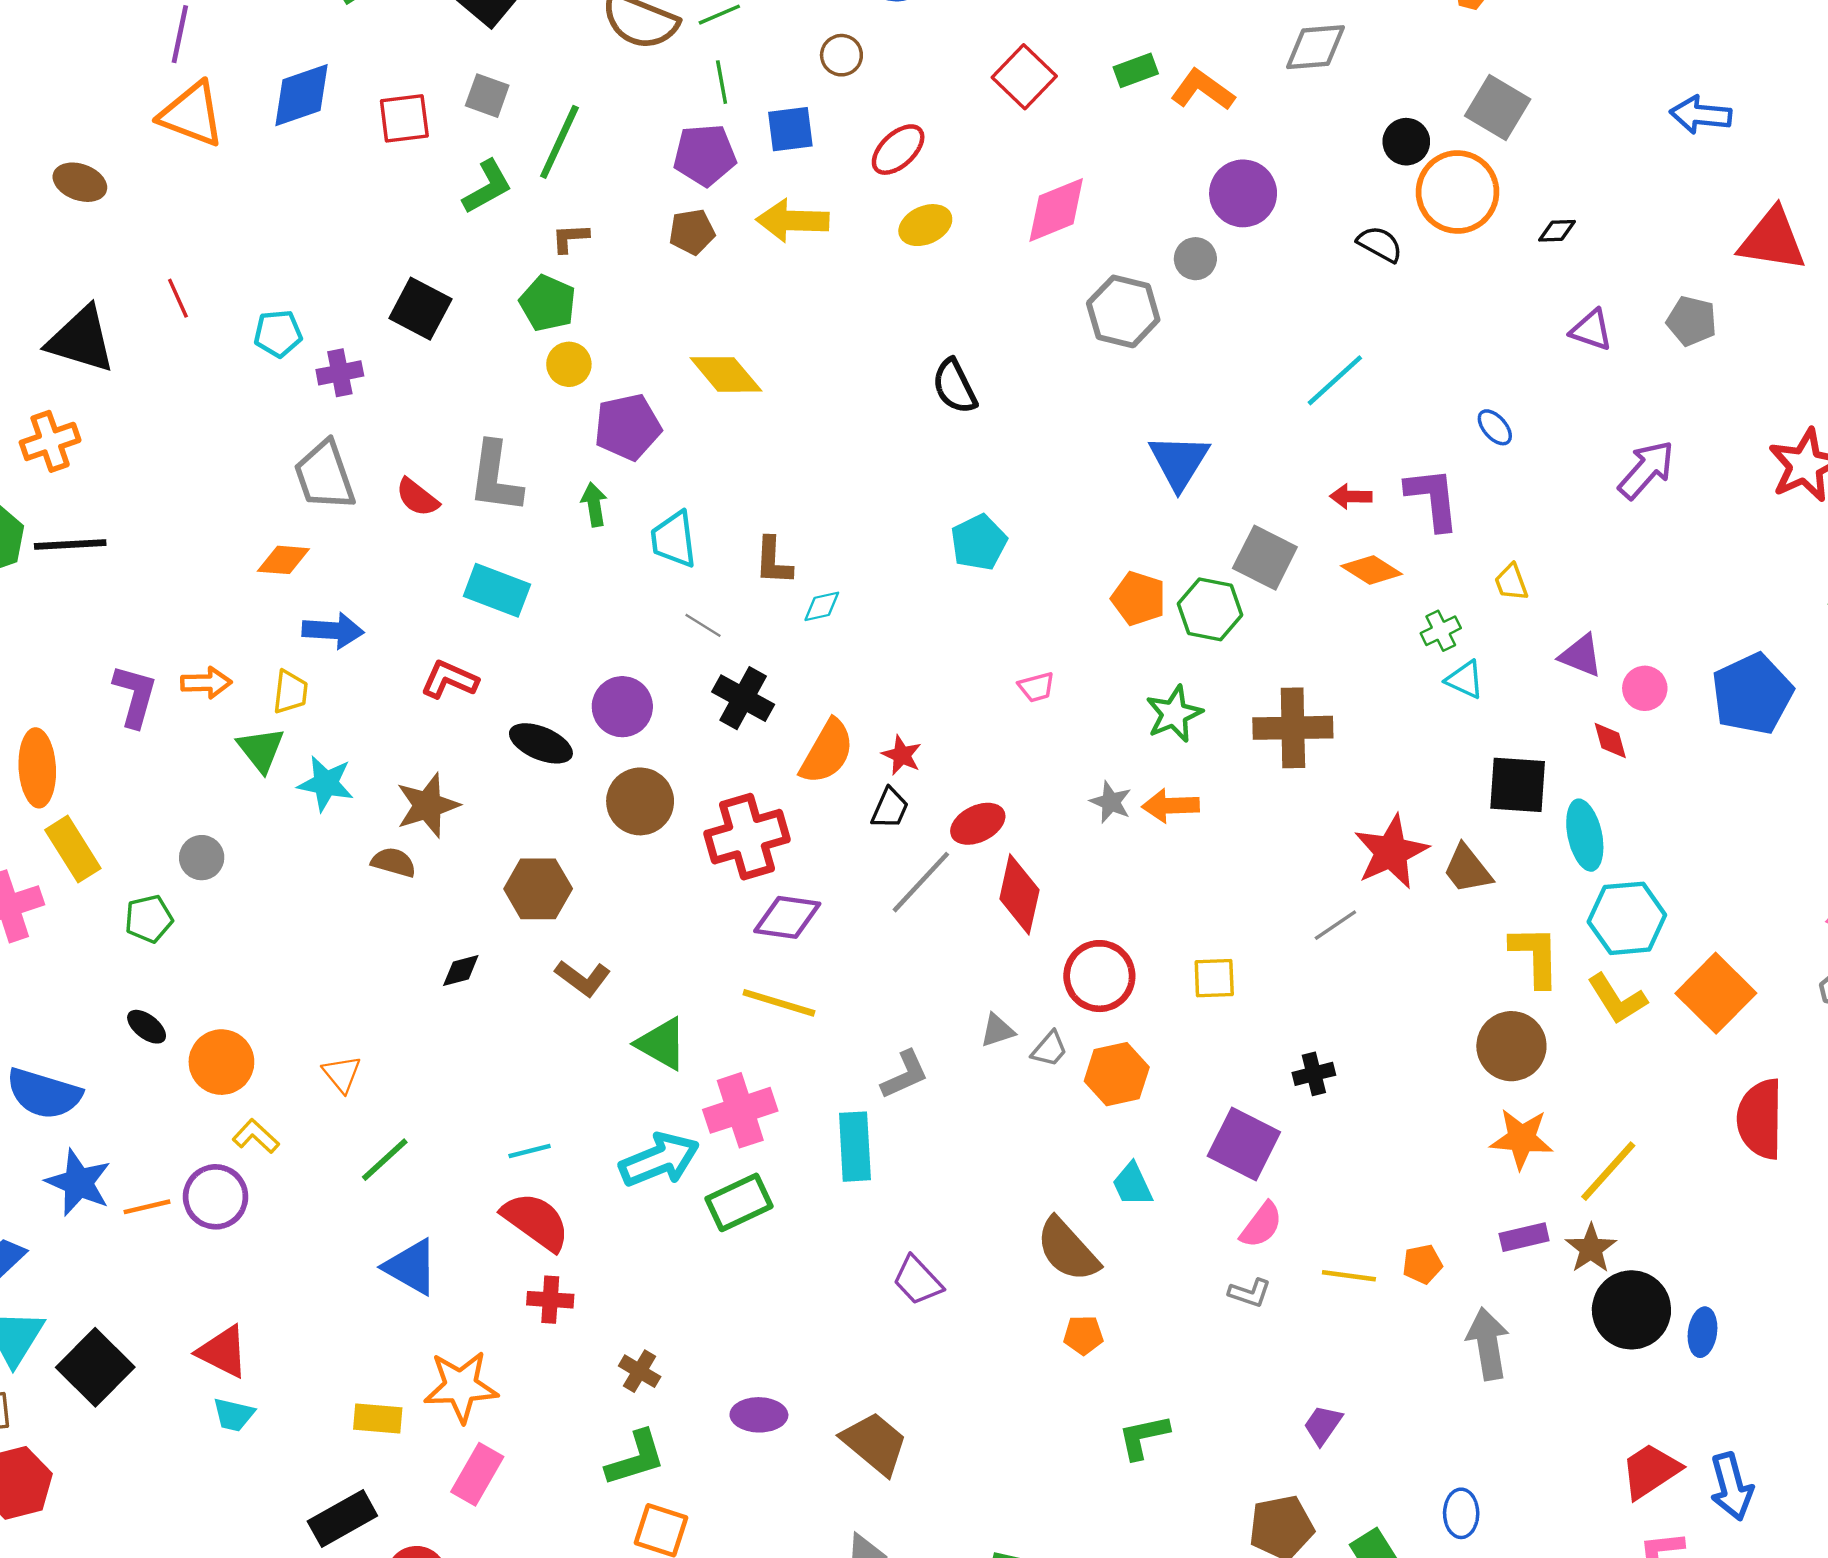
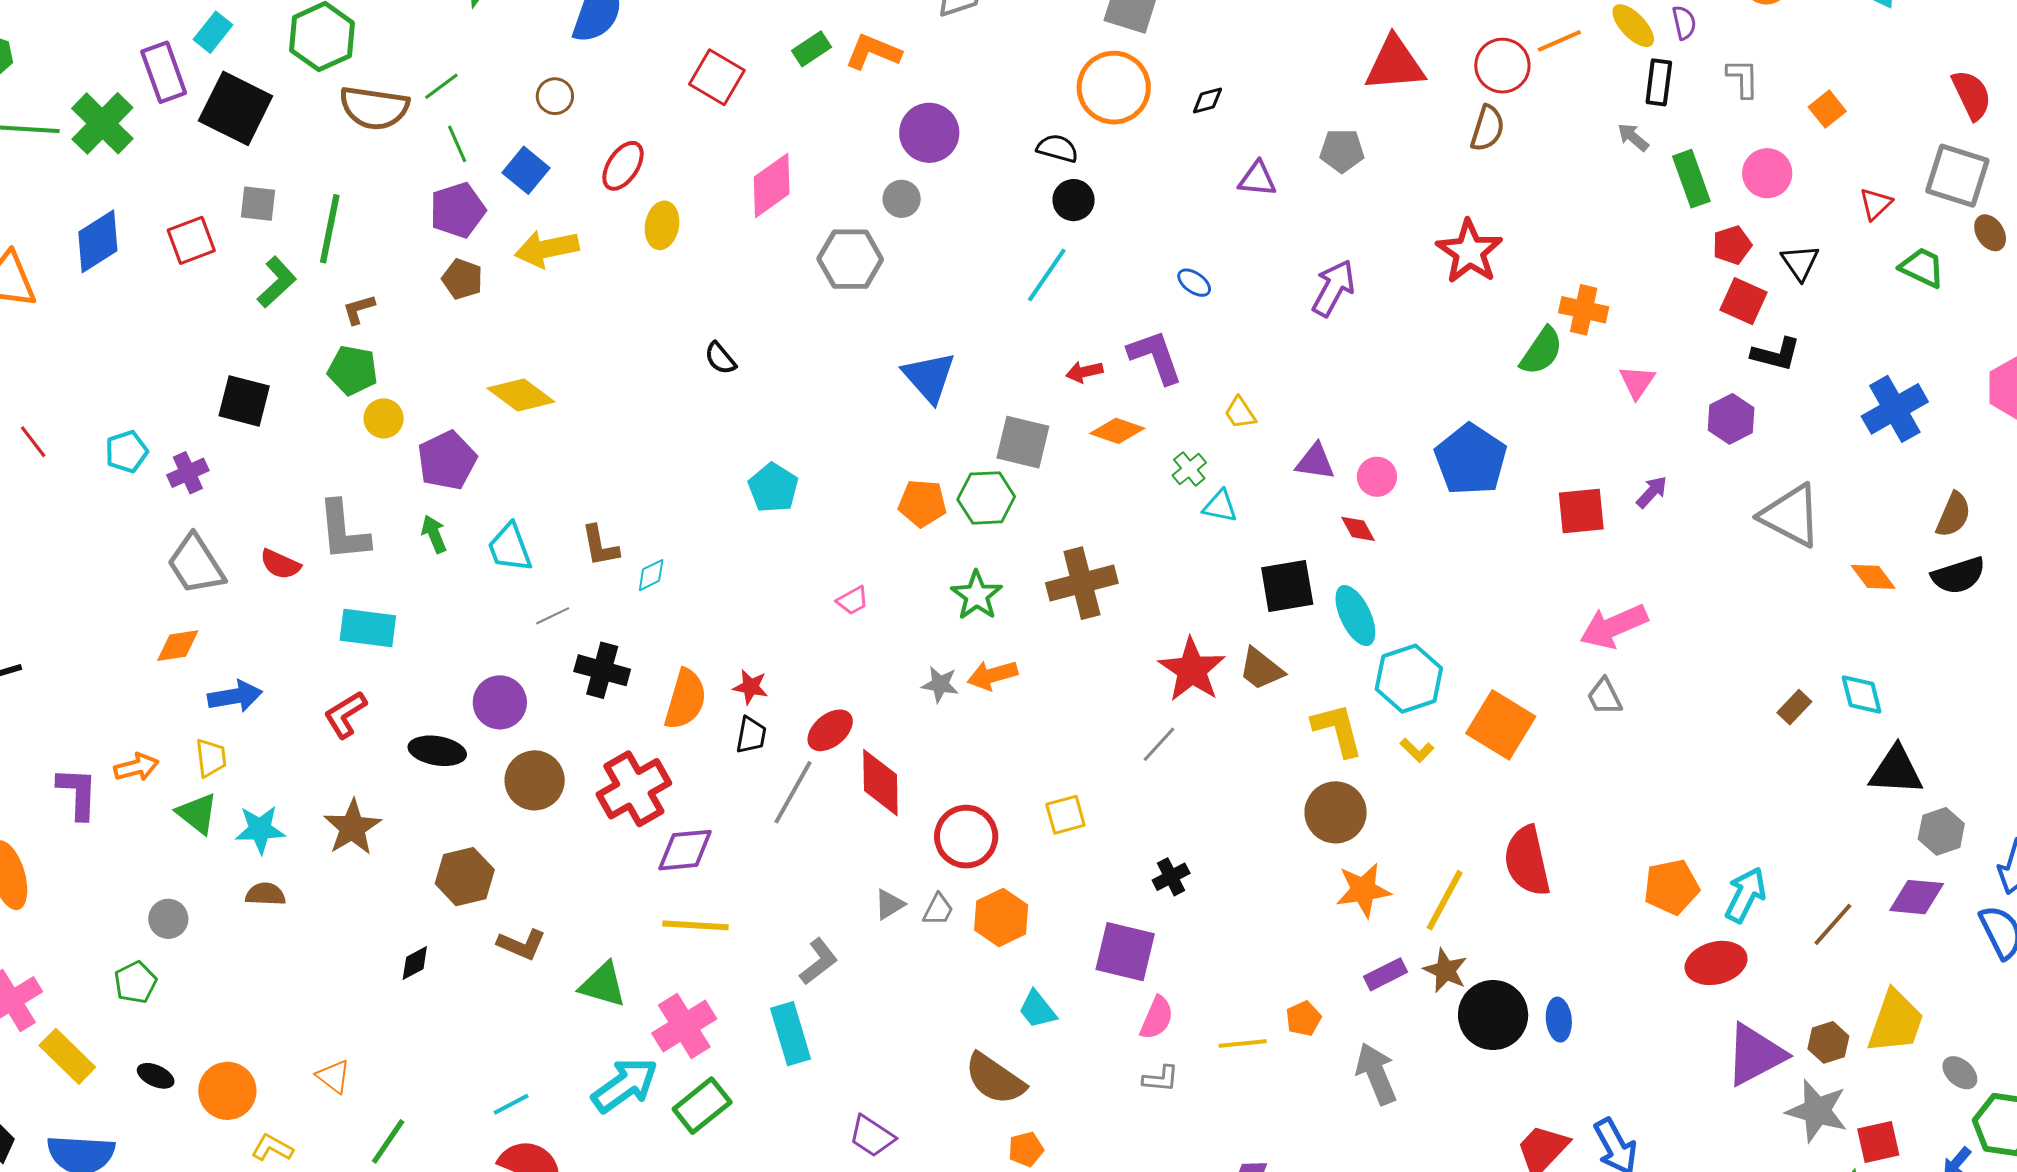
blue square: (790, 129) -> (526, 170), turned -30
black circle: (1406, 142) -> (1074, 200), moved
yellow ellipse: (925, 225) -> (662, 225), turned -42
brown pentagon: (692, 232) -> (462, 279), turned -30
black semicircle: (955, 386) -> (720, 358), size x0.7
gray line: (703, 625) -> (553, 616), turned -44
red L-shape: (449, 680) -> (345, 715), turned -42
yellow rectangle: (73, 849) -> (67, 1056), moved
brown semicircle: (394, 862) -> (265, 894), moved
yellow L-shape: (1617, 999) -> (1417, 750), size x0.6
red semicircle: (1760, 1119) -> (1527, 861), moved

